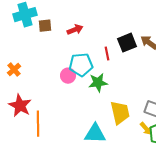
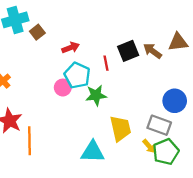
brown square: (45, 26) -> (37, 32), turned -32
red arrow: (75, 30) -> (71, 48), moved
cyan pentagon: (81, 65) -> (77, 75), turned 30

